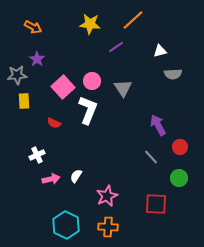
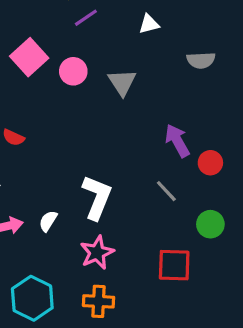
purple line: (116, 47) -> (86, 18), moved
white triangle: (160, 51) -> (149, 24), moved
pink square: (63, 87) -> (29, 57), moved
white L-shape: (88, 110) -> (97, 197), moved
red circle: (180, 147) -> (210, 163), moved

